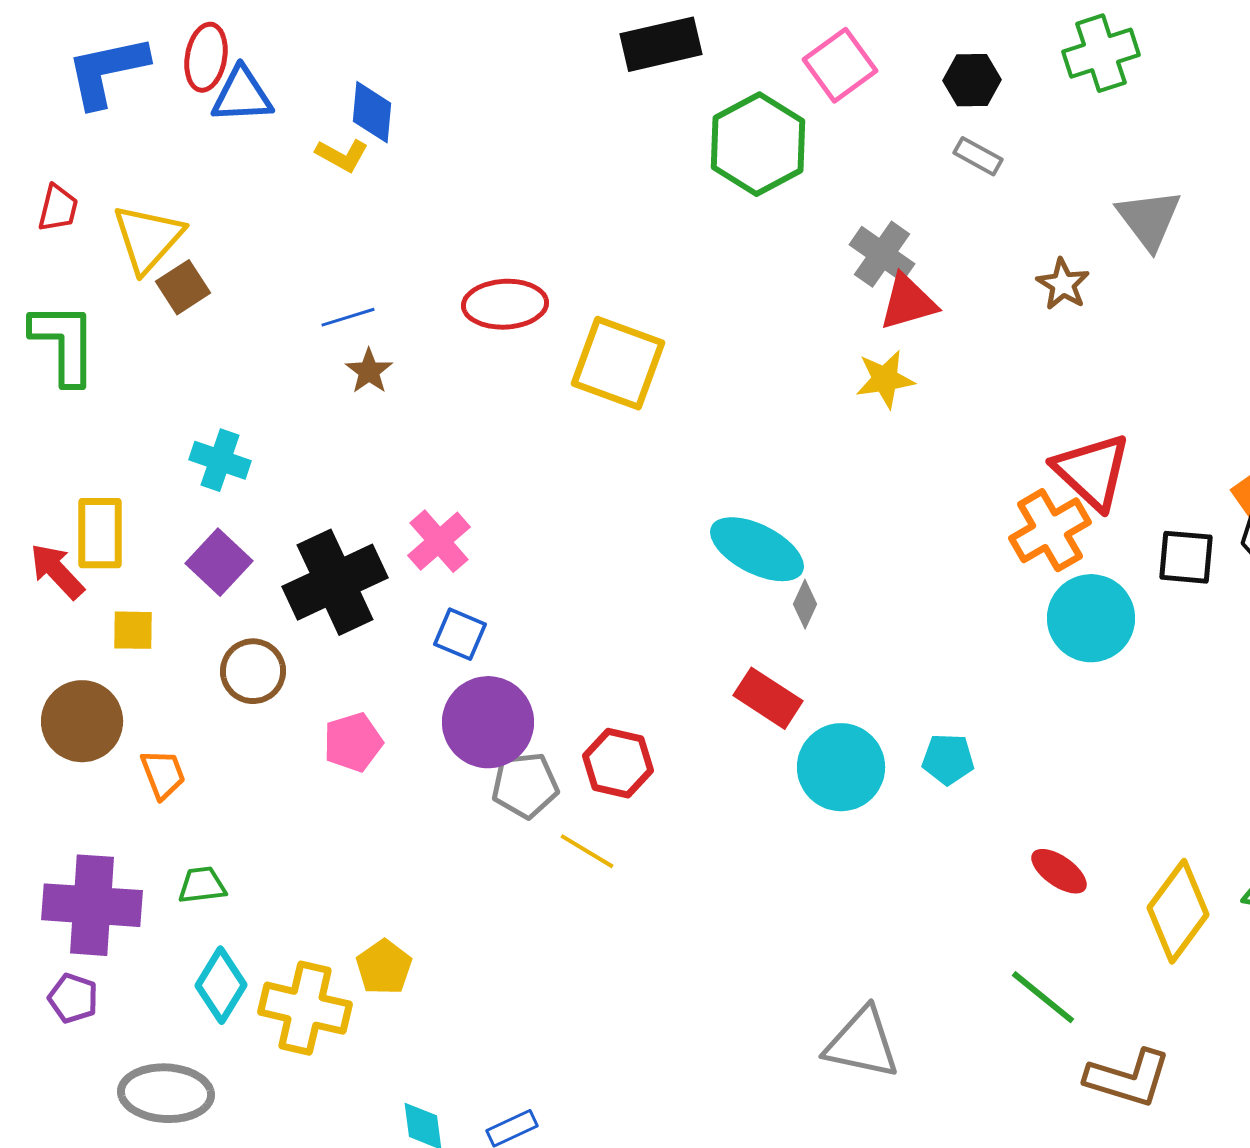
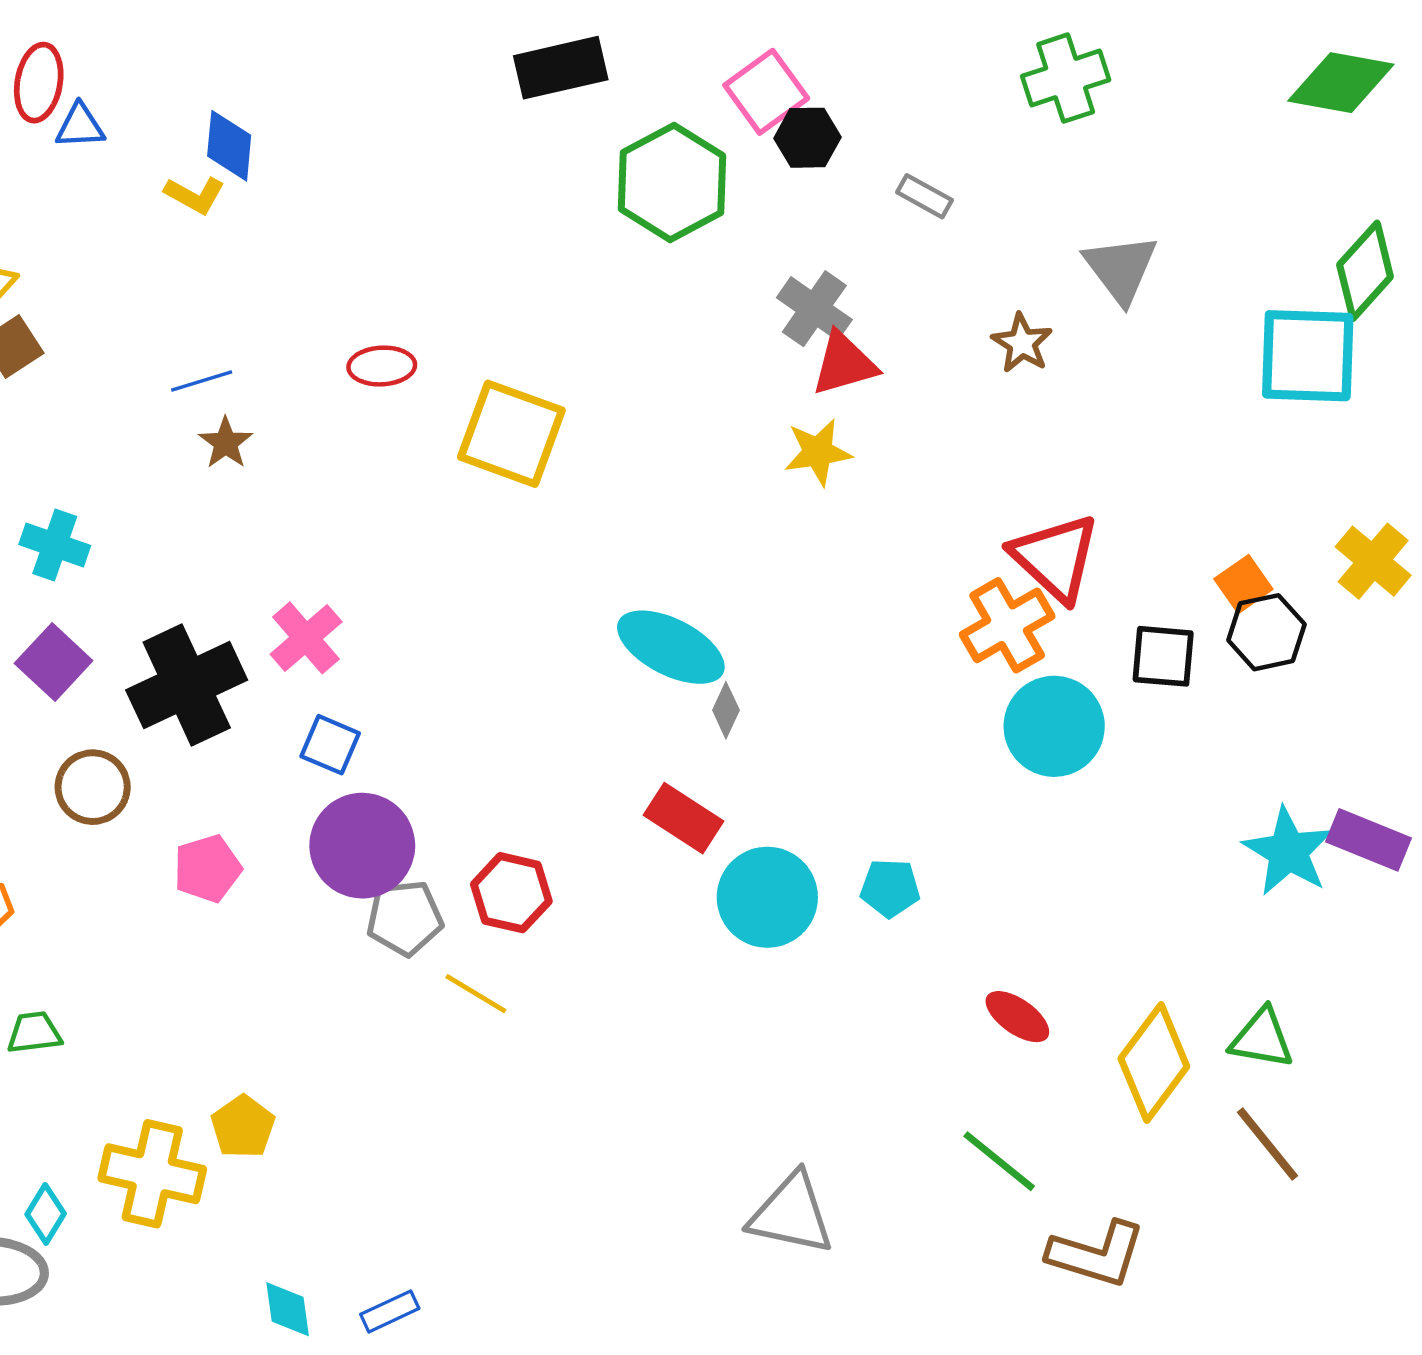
black hexagon: (972, 80) -> (807, 138), moved
blue triangle: (242, 95) -> (80, 126), size x0.7
red ellipse: (505, 304) -> (382, 366), size x0.7
cyan diamond: (221, 985) -> (46, 1214), moved, size x0.7

